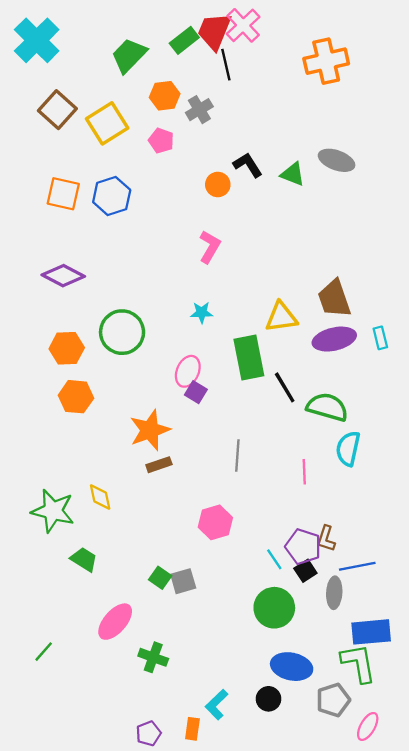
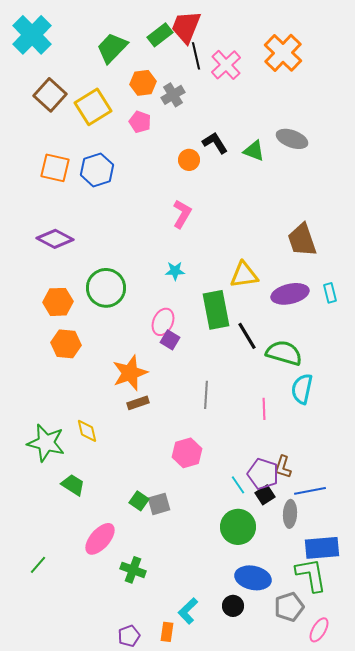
pink cross: (243, 25) -> (226, 65), moved
orange cross: (326, 61) -> (283, 53), turned -33
brown trapezoid: (334, 299) -> (302, 240), moved

